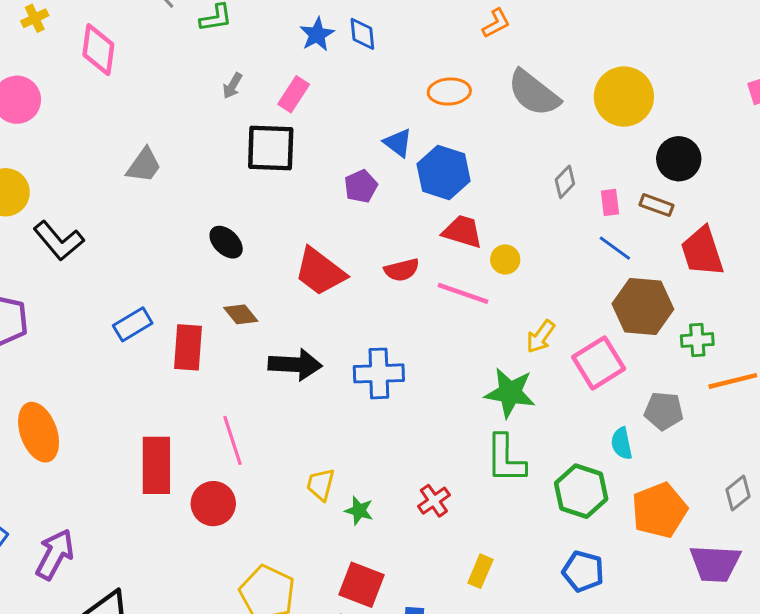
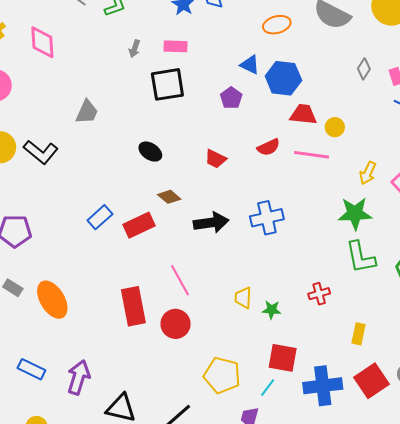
pink rectangle: (294, 94) -> (175, 46), turned 70
black L-shape: (59, 241) -> (41, 152), moved
red trapezoid: (320, 272) -> (215, 159), size x0.6
red rectangle: (188, 347) -> (139, 225), turned 72
red cross: (434, 501) -> (319, 294), turned 30

